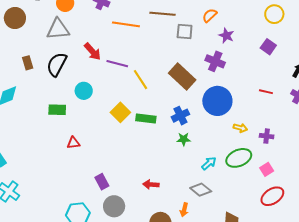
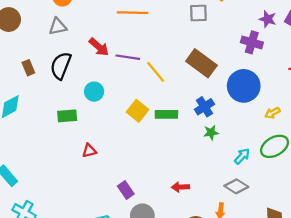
gray triangle: (58, 29) -> (58, 27), size x0.7
purple star: (226, 36) -> (268, 19), moved
purple cross: (215, 61) -> (252, 42), moved
yellow arrow: (240, 128) -> (273, 113), turned 144

